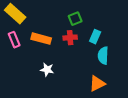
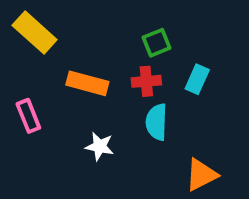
pink rectangle: (14, 40) -> (28, 116), moved
cyan semicircle: (103, 56) -> (157, 122), moved

